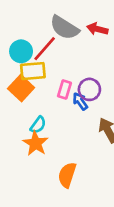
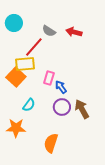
gray semicircle: (64, 28) -> (49, 31), size x0.6
cyan circle: (21, 51) -> (14, 23), moved
purple circle: (89, 89) -> (62, 107), moved
orange star: (36, 143) -> (16, 128), moved, turned -30

